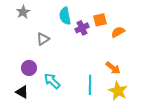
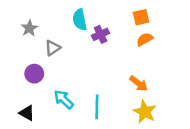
gray star: (23, 12) -> (29, 28), moved
orange square: (100, 20) -> (141, 17), moved
purple circle: (29, 68) -> (34, 74), moved
cyan line: (90, 85) -> (97, 107), moved

